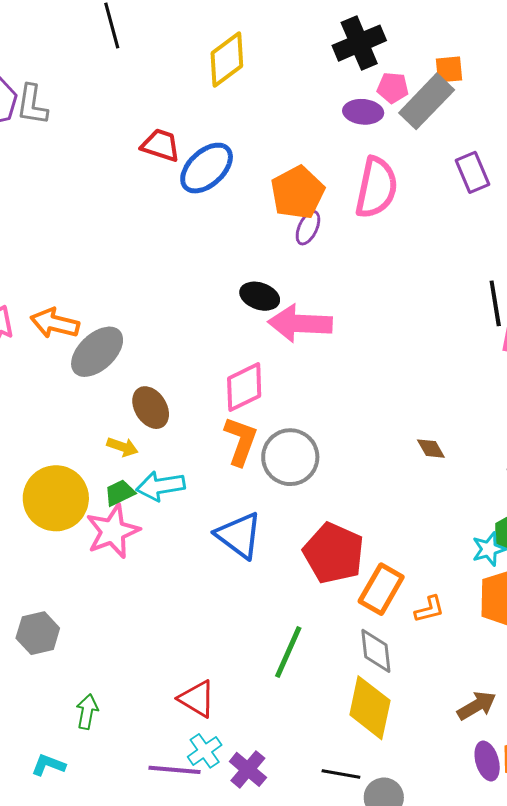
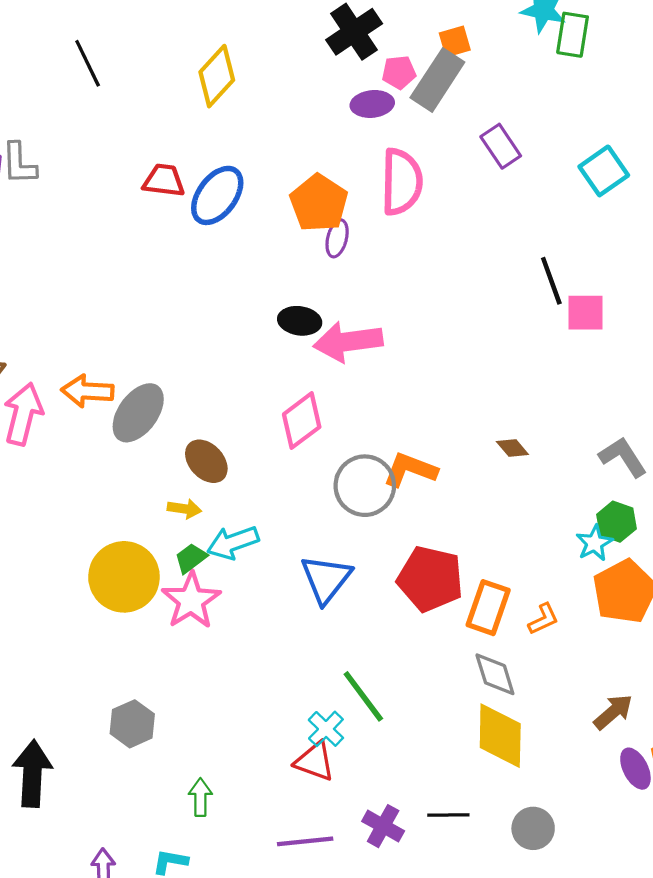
orange L-shape: (241, 441) -> (410, 470), moved, turned -78
blue triangle: (239, 535) -> (326, 579), turned 42
green line: (288, 652) -> (363, 696), moved, turned -50
cyan cross: (205, 751) -> (326, 729), moved
black line: (341, 774) -> (448, 815), moved

